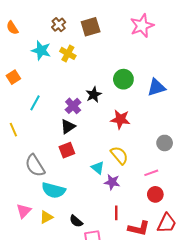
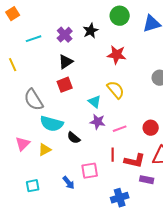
cyan line: (35, 103) -> (34, 39), turned 42
purple cross: (73, 106) -> (65, 35), moved
pink line: (151, 173) -> (120, 129), moved
purple star: (112, 182) -> (98, 122), moved
red line: (116, 213) -> (113, 155), moved
black semicircle: (76, 221) -> (74, 138), moved

